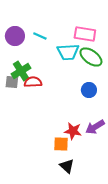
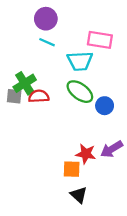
purple circle: (15, 36) -> (46, 19), moved
green ellipse: (91, 57) -> (80, 92), moved

